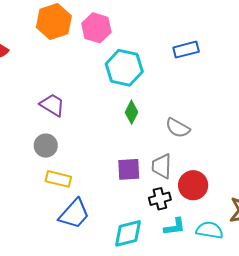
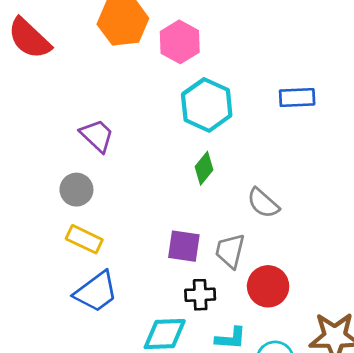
black cross: (160, 199) -> (200, 295), moved

